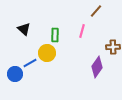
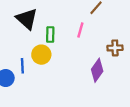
black triangle: (24, 29) -> (27, 19), moved, size x1.5
blue line: (30, 63) -> (22, 66), turned -64

